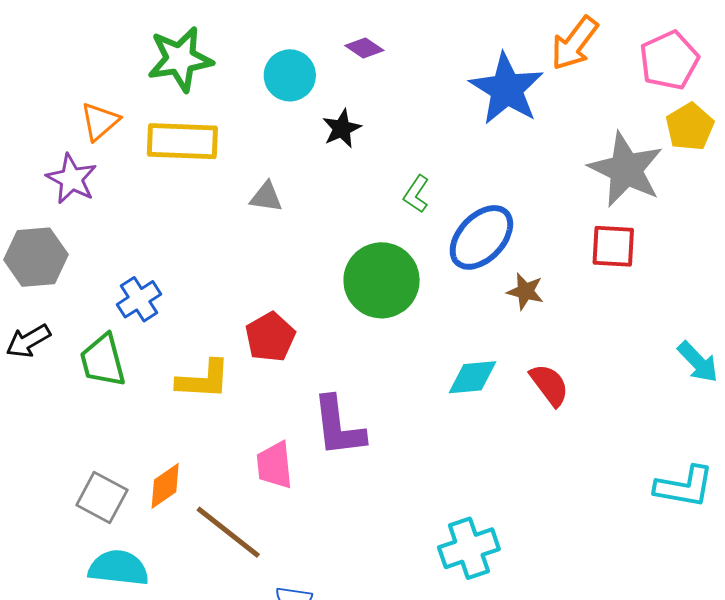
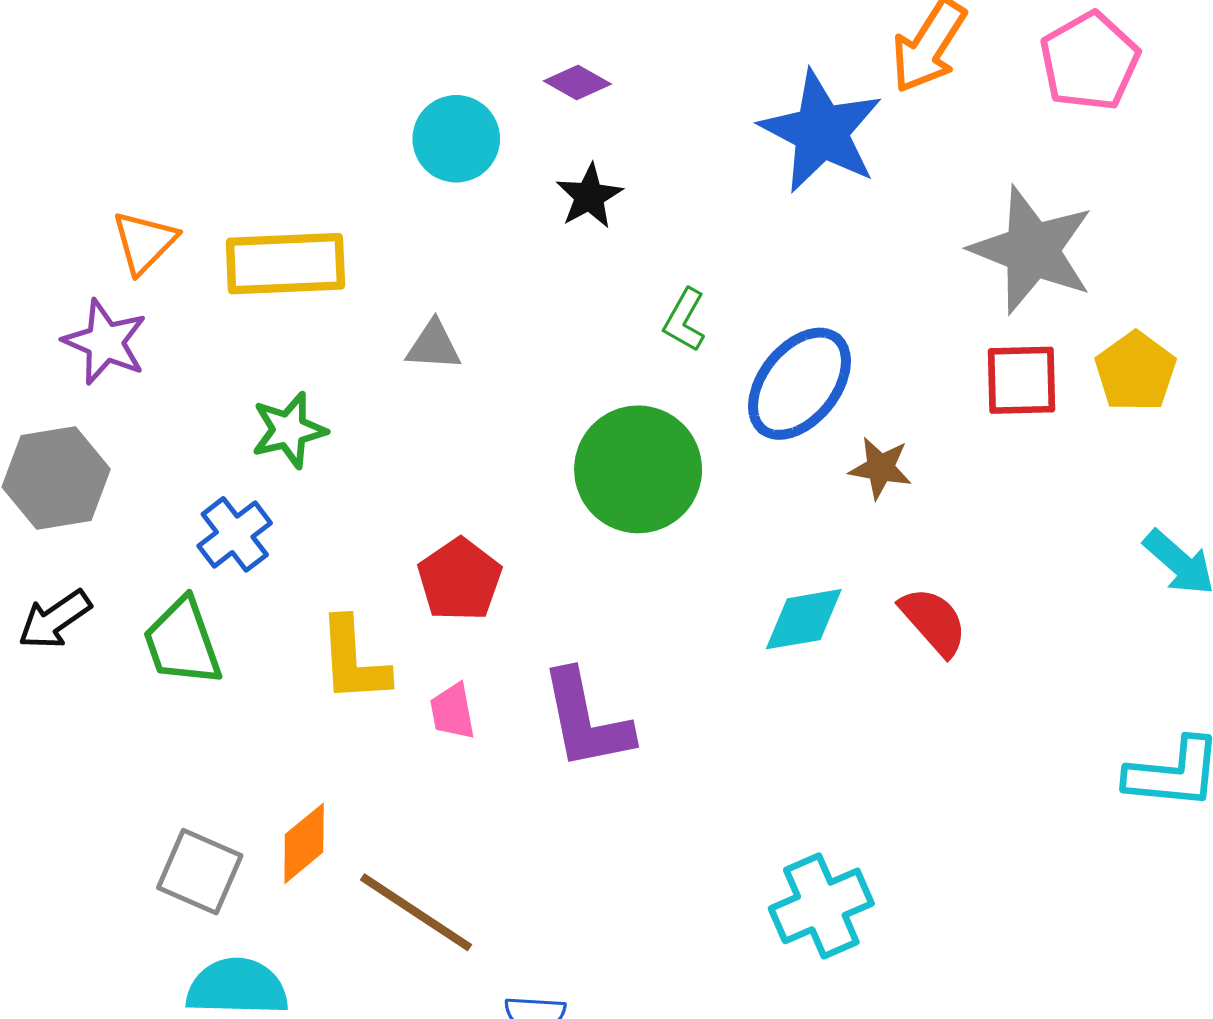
green star: (180, 59) -> (289, 430), moved, size x0.7
yellow pentagon: (690, 127) -> (1135, 372), moved
black star: (342, 128) -> (589, 196), moved
yellow L-shape: (203, 380) -> (353, 660), turned 88
pink trapezoid: (275, 465) -> (453, 711), moved, size x0.7

